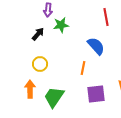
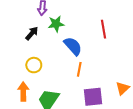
red line: (106, 17) -> (104, 29), moved
blue semicircle: (96, 46) -> (73, 46), moved

